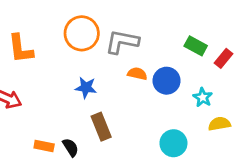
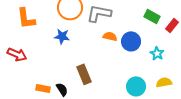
blue star: (86, 88) -> (62, 36), moved
yellow semicircle: (219, 124) -> (164, 82), moved

